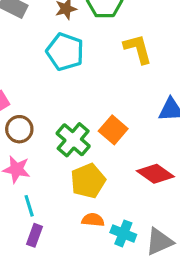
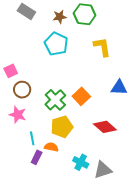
cyan line: (29, 206) -> (32, 138), moved
orange semicircle: (93, 220) -> (51, 147), moved
purple rectangle: (35, 235) -> (37, 157), moved

